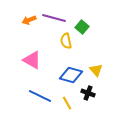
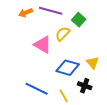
yellow semicircle: (66, 41) -> (63, 34), turned 56
pink triangle: (32, 60) -> (43, 45), moved

